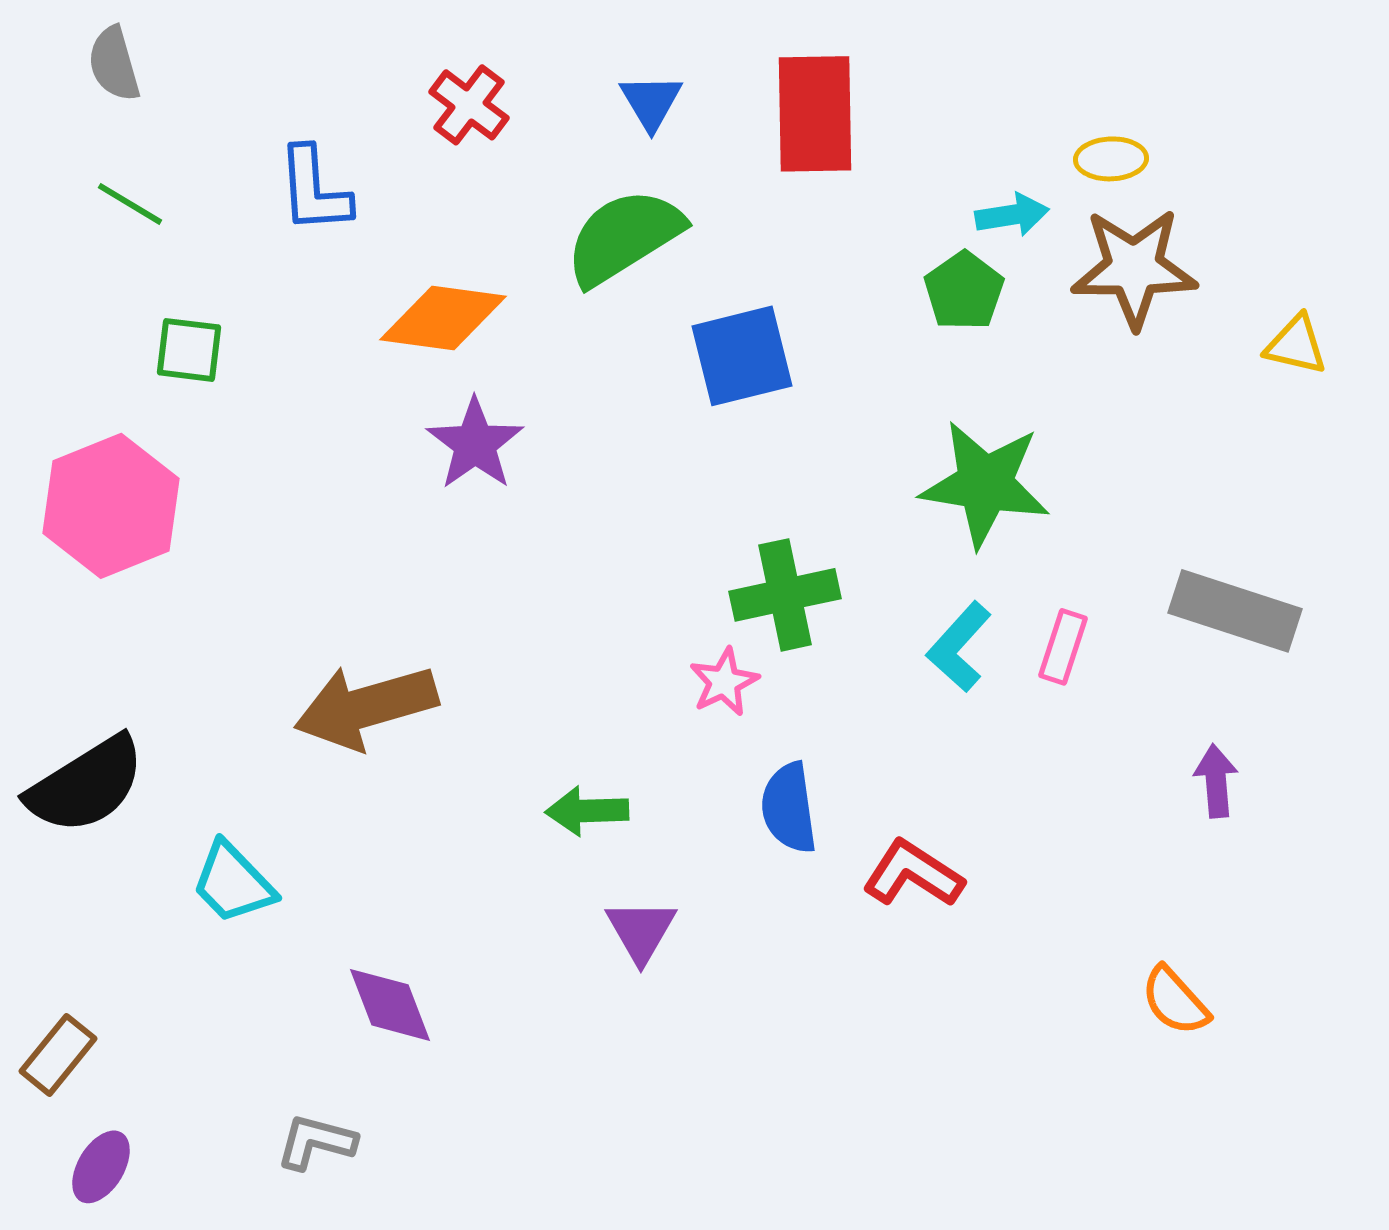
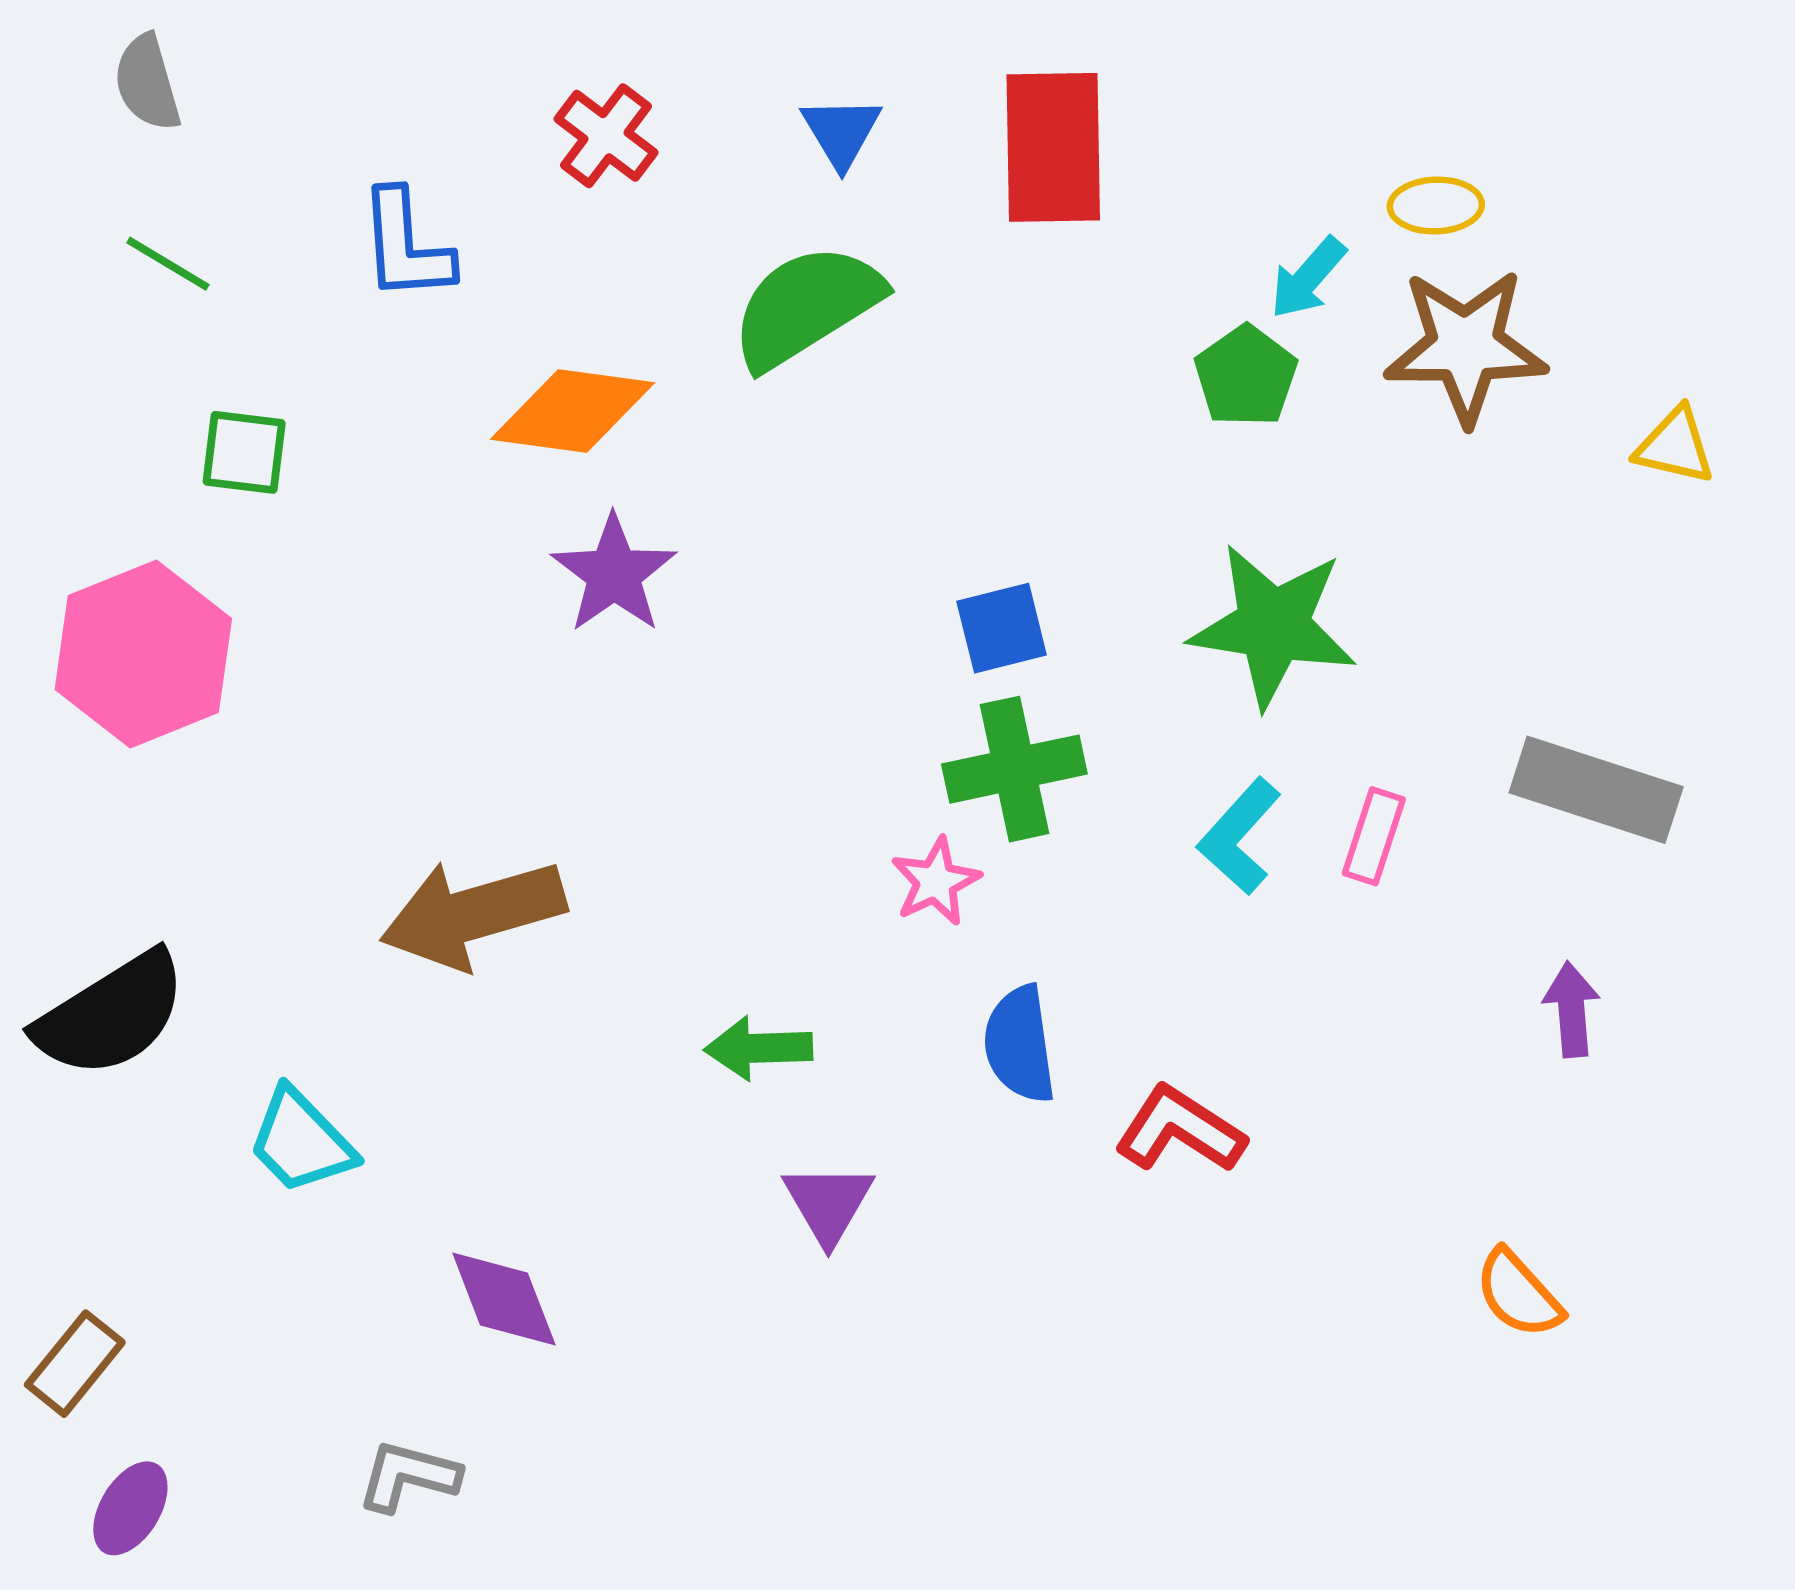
cyan arrow: (1012, 215) -> (1308, 278), turned 140
blue square: (742, 356) -> (1002, 628), moved, size x0.7

